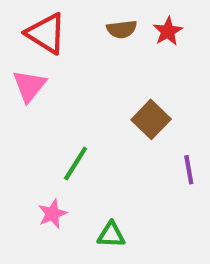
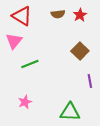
brown square: (151, 119) -> (80, 51), moved
green line: (76, 163) -> (30, 64), moved, turned 36
green triangle: (111, 235) -> (70, 112), moved, size x1.5

